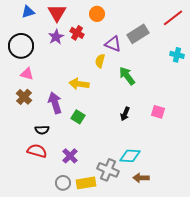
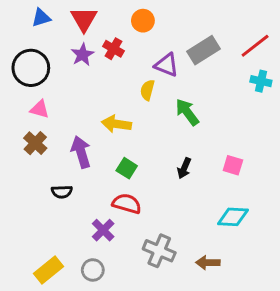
red line: (173, 18) -> (255, 46), moved
green square: (78, 117) -> (127, 168), moved
red semicircle: (37, 151) -> (127, 204), moved
cyan diamond: (130, 156) -> (233, 217), moved
yellow rectangle: (86, 183) -> (49, 270), moved, turned -30

